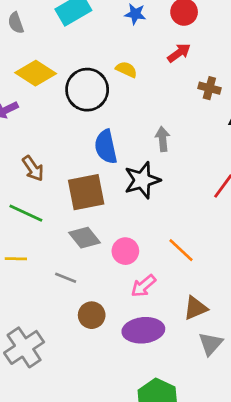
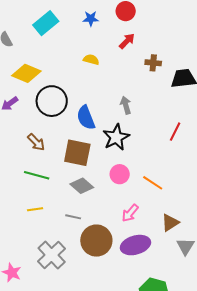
black circle: (87, 90) -> (52, 101), moved
brown square: (86, 192) -> (77, 153), turned 32
pink circle: (125, 251) -> (120, 174), moved
brown circle: (92, 315) -> (96, 241), size x1.6
gray cross: (24, 347) -> (52, 255), moved

